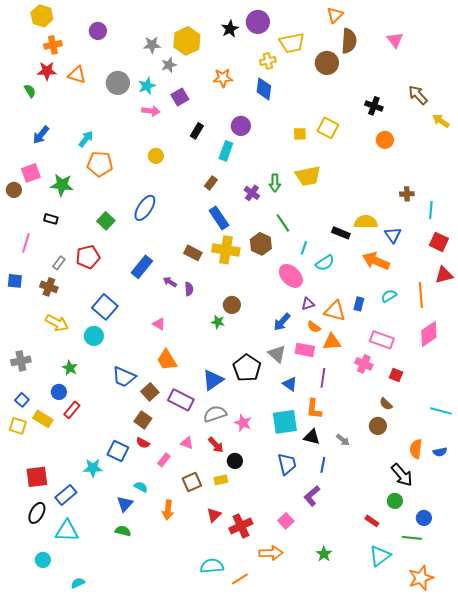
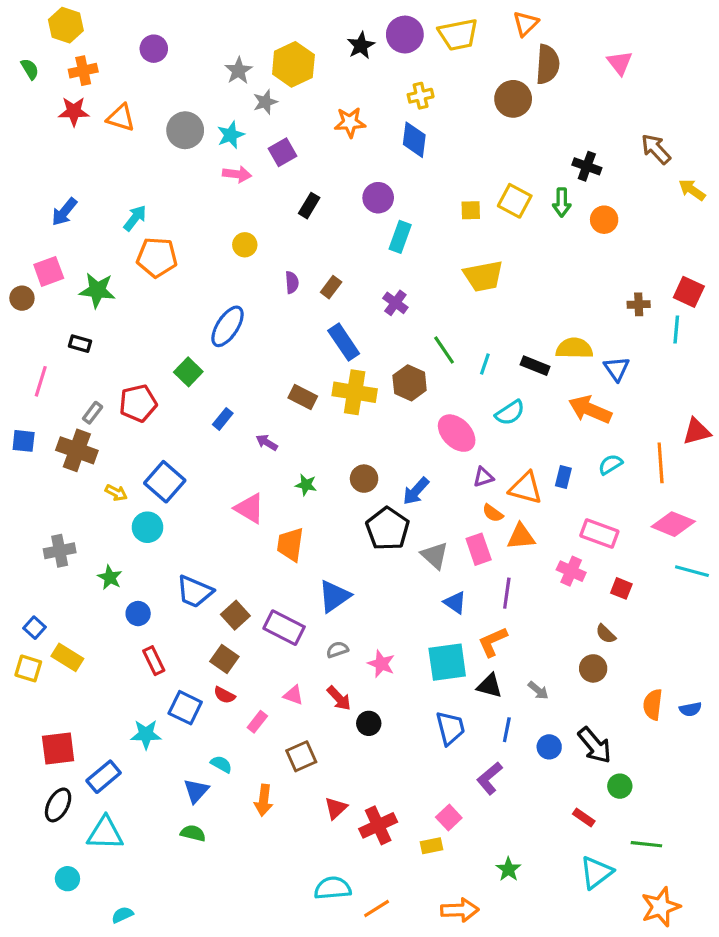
yellow trapezoid: (292, 43) -> (458, 35), moved
gray star: (152, 45) -> (239, 71), turned -30
green semicircle: (30, 91) -> (30, 69), moved
cyan rectangle: (226, 151) -> (400, 237), moved
green arrow: (275, 183) -> (562, 202), moved
green square: (106, 221) -> (188, 372), moved
red square: (439, 242) -> (689, 292), moved
cyan line: (304, 248) -> (485, 364), moved
blue rectangle: (142, 267) -> (223, 419), size x0.6
brown cross: (49, 287) -> (77, 450), size x1.4
purple semicircle: (189, 289) -> (292, 282), moved
green star: (218, 322) -> (306, 485), moved
blue arrow: (282, 322) -> (416, 491), moved
yellow arrow: (57, 323) -> (116, 493), moved, size x0.6
pink triangle: (159, 324) -> (249, 508), size x1.5
pink diamond: (429, 334) -> (673, 524), turned 56
pink rectangle: (305, 350) -> (479, 549), turned 60
orange trapezoid: (167, 360) -> (290, 544), moved, turned 40
gray cross: (21, 361) -> (60, 551), moved
black pentagon: (247, 368) -> (388, 529), moved
blue circle: (59, 392) -> (138, 614), moved
orange L-shape: (314, 409) -> (493, 642), turned 60
red rectangle: (72, 410) -> (154, 661), moved, turned -66
cyan line: (441, 411) -> (692, 571), moved
gray semicircle: (215, 414) -> (337, 650), size x0.6
black arrow: (402, 475) -> (595, 745), moved
yellow rectangle: (221, 480) -> (432, 846), moved
blue circle: (424, 518) -> (549, 747), moved
orange arrow: (271, 553) -> (460, 910), moved

